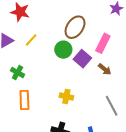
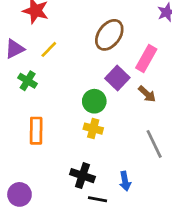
green circle: (63, 50) -> (94, 101), moved
green cross: (18, 73) -> (28, 81), moved

